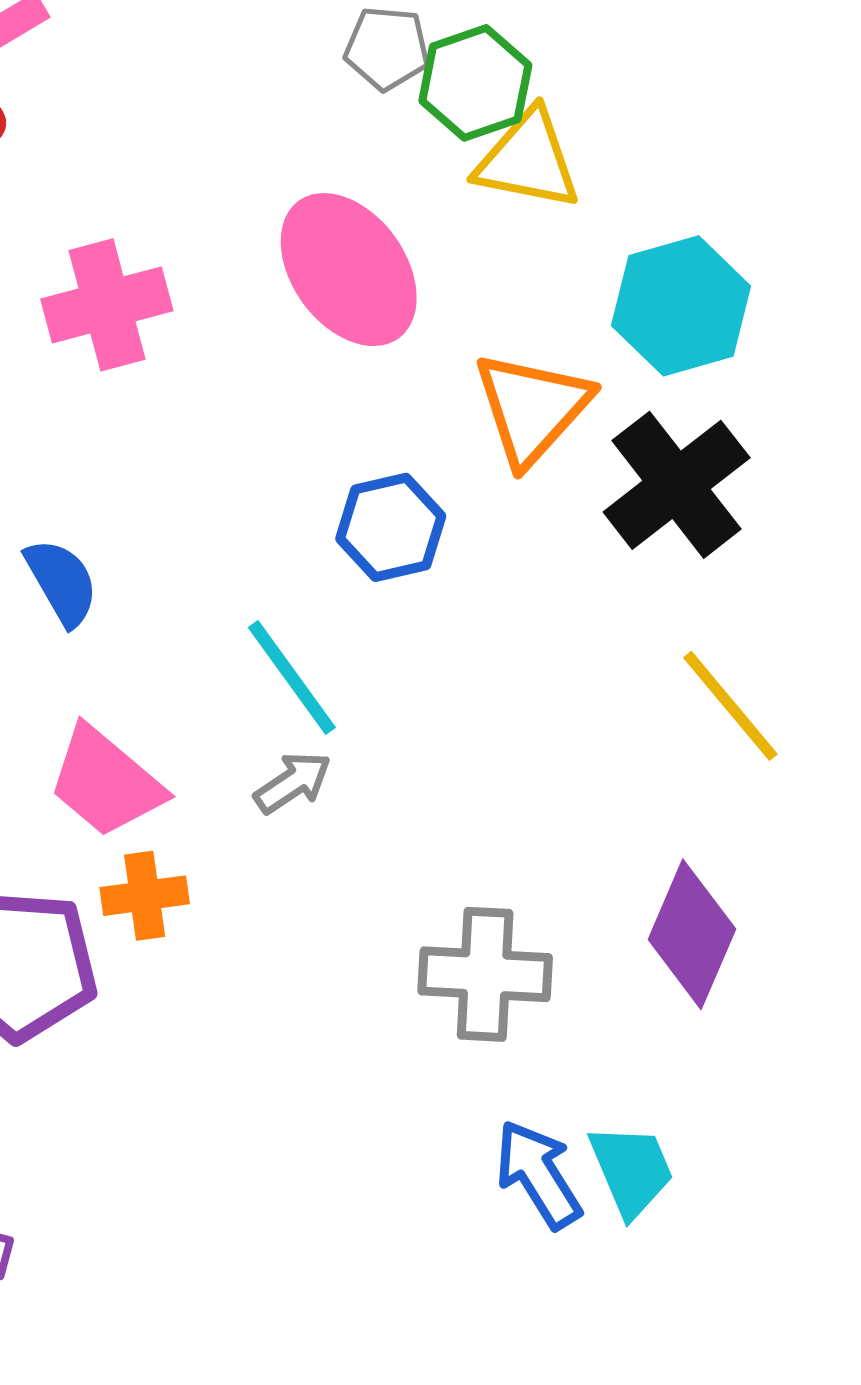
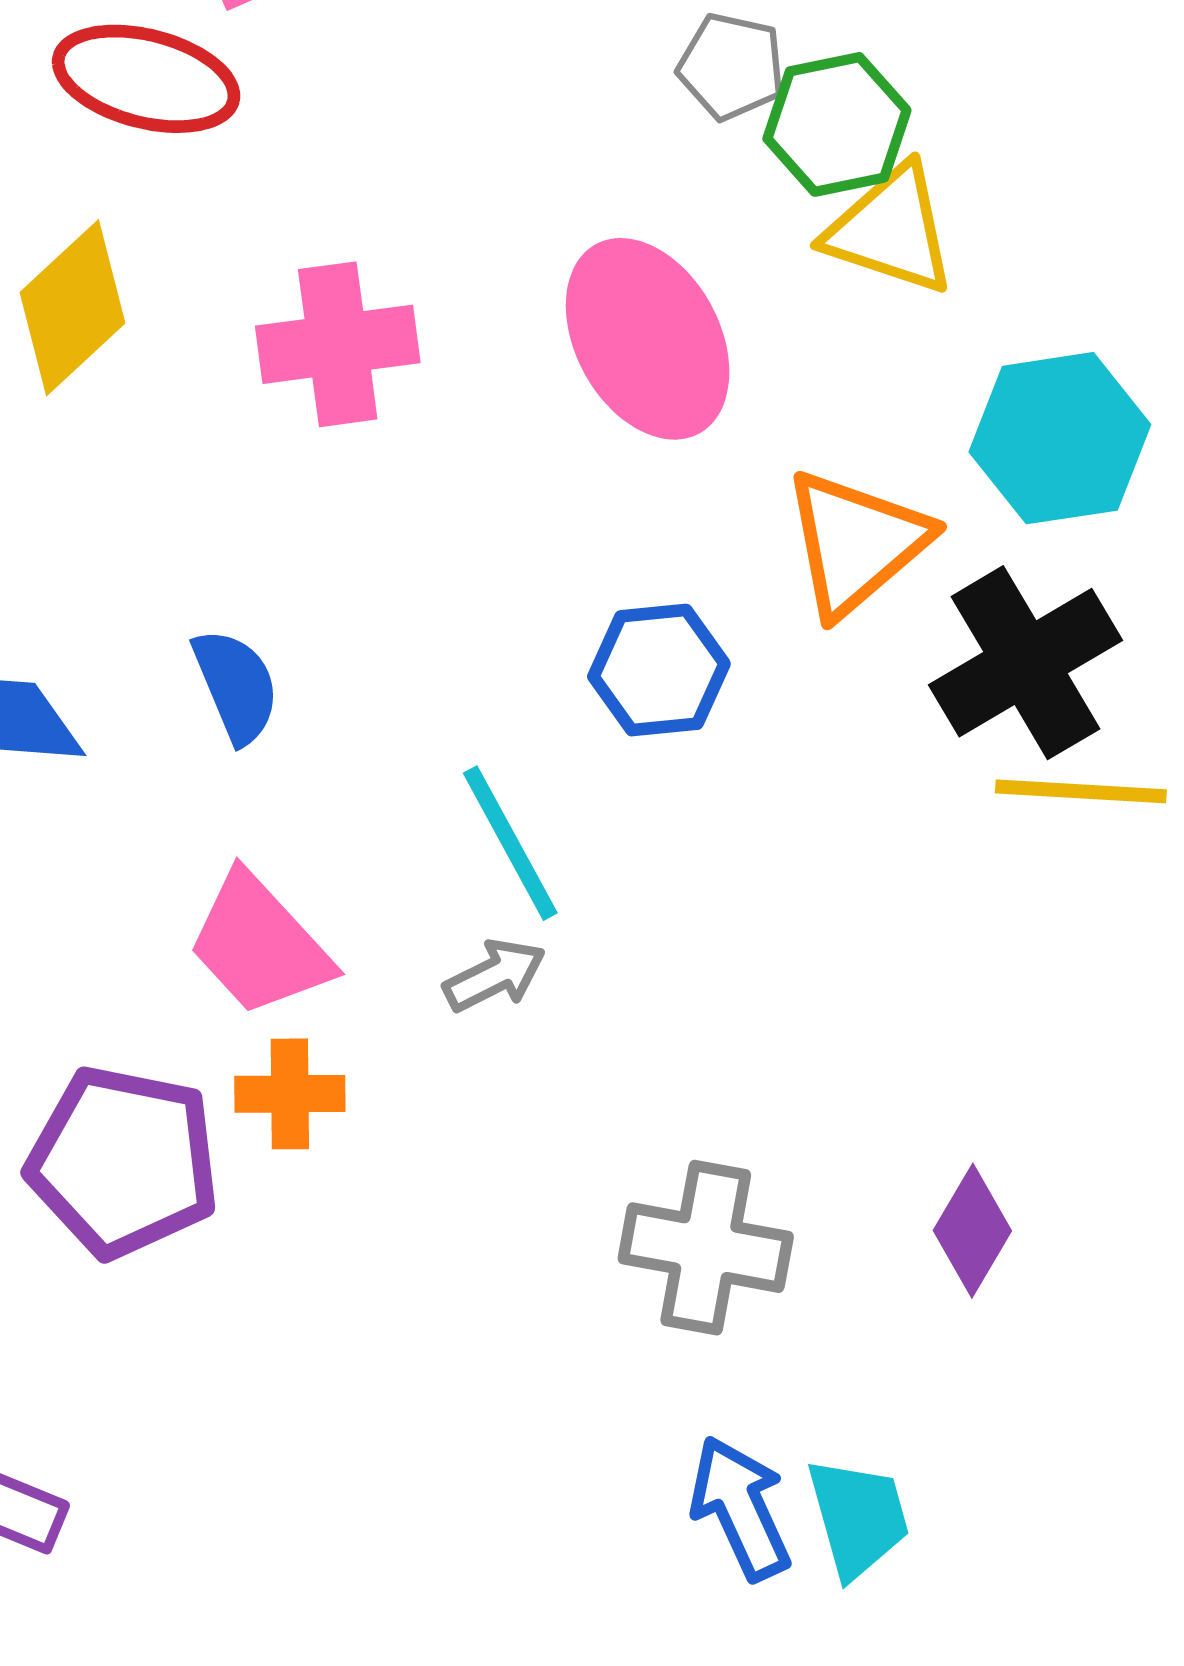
yellow line: (730, 706) -> (1081, 791), moved, turned -54
purple diamond: (692, 934) -> (972, 1231), size x0.7

